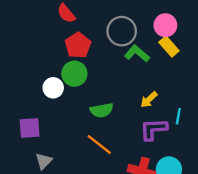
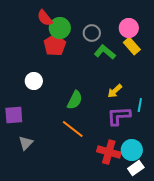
gray circle: (122, 31) -> (92, 33), size x0.7
green circle: (74, 74) -> (60, 28), moved
green semicircle: (102, 110) -> (75, 100), turned -54

